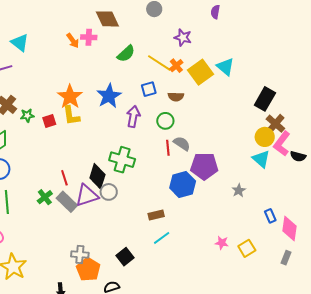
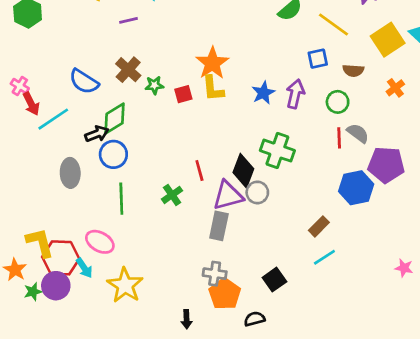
orange cross: (176, 66) -> (395, 88), moved
blue star: (109, 96) -> (263, 93), moved, size x0.7
gray rectangle: (67, 202) -> (219, 226), moved, turned 55
brown rectangle: (156, 215) -> (319, 226), turned -35

